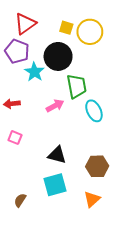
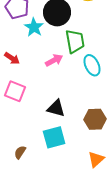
red arrow: (12, 104) -> (12, 58), turned -140
pink square: (15, 138) -> (15, 91), size x1.5
orange triangle: (92, 199) -> (96, 159), moved

